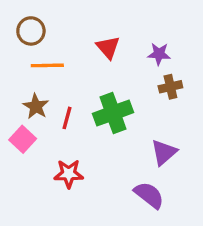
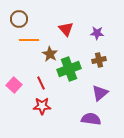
brown cross: (170, 87) -> (99, 60), moved
brown star: (36, 106) -> (50, 54), moved
red line: (67, 118) -> (41, 83), moved, turned -40
purple semicircle: (149, 195) -> (91, 119), turned -30

